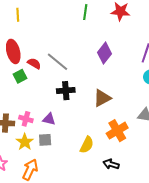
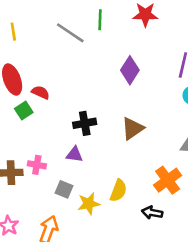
gray line: (57, 62) -> (70, 33), moved
purple triangle: (49, 119) -> (74, 154), moved
orange cross: (117, 131) -> (168, 180), moved
gray square: (45, 140) -> (64, 189), turned 32
yellow star: (25, 142) -> (89, 204), moved, turned 30

